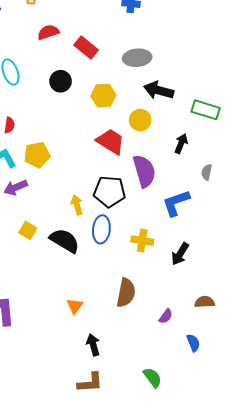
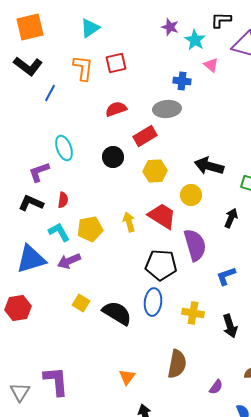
red semicircle: (48, 32) -> (116, 109), moved
red rectangle: (86, 48) -> (145, 136), moved, turned -70
gray ellipse: (137, 58) -> (167, 109), moved
blue L-shape: (176, 203) -> (226, 276), size x0.7
yellow arrow: (77, 205) -> (129, 222), moved
black arrow: (180, 254) -> (230, 326), turned -50

